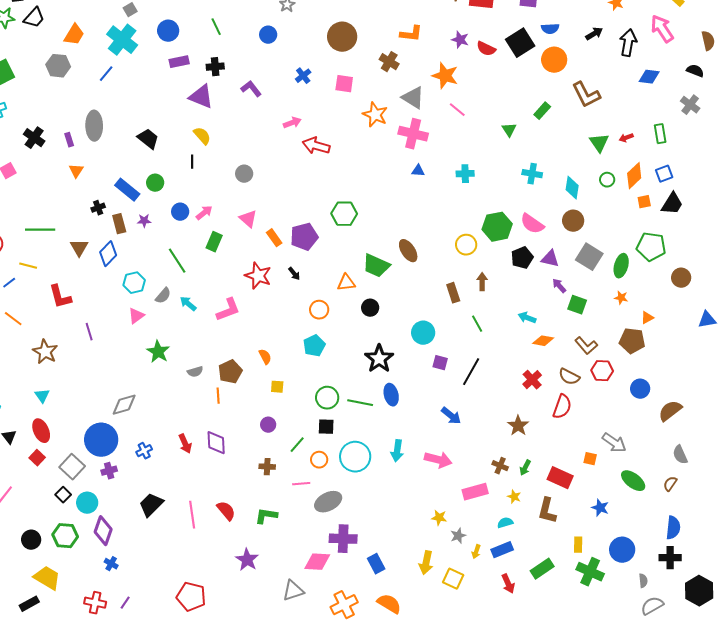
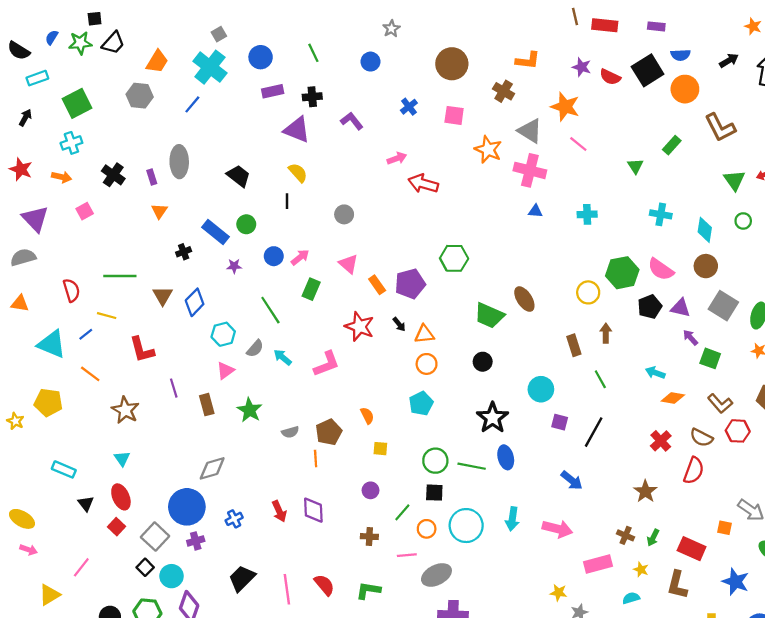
brown rectangle: (119, 224) -> (207, 405), moved
orange triangle: (346, 283) -> (424, 334), moved
blue star: (600, 508) -> (735, 582), size x1.4

